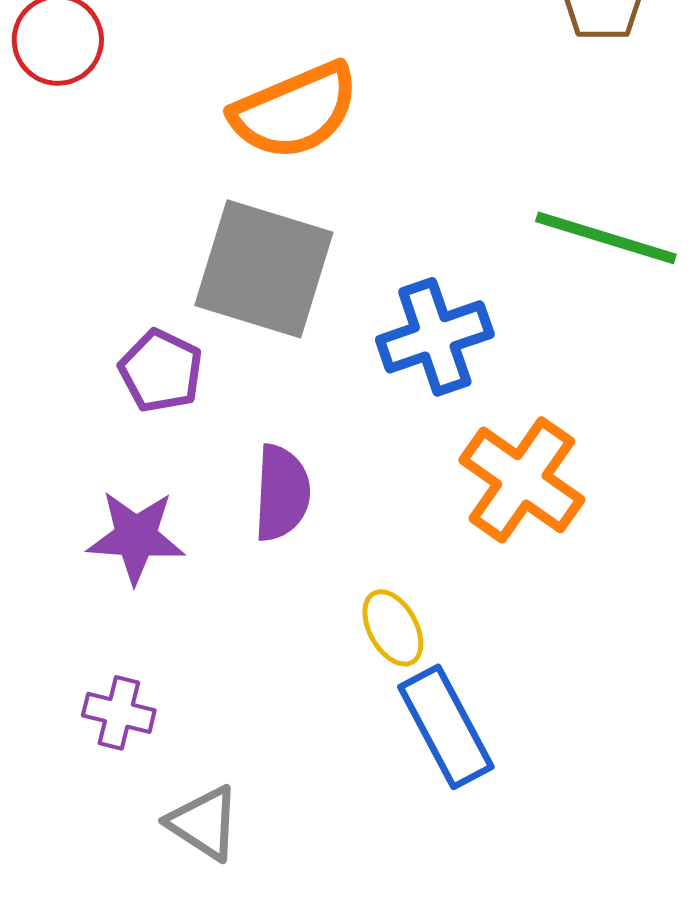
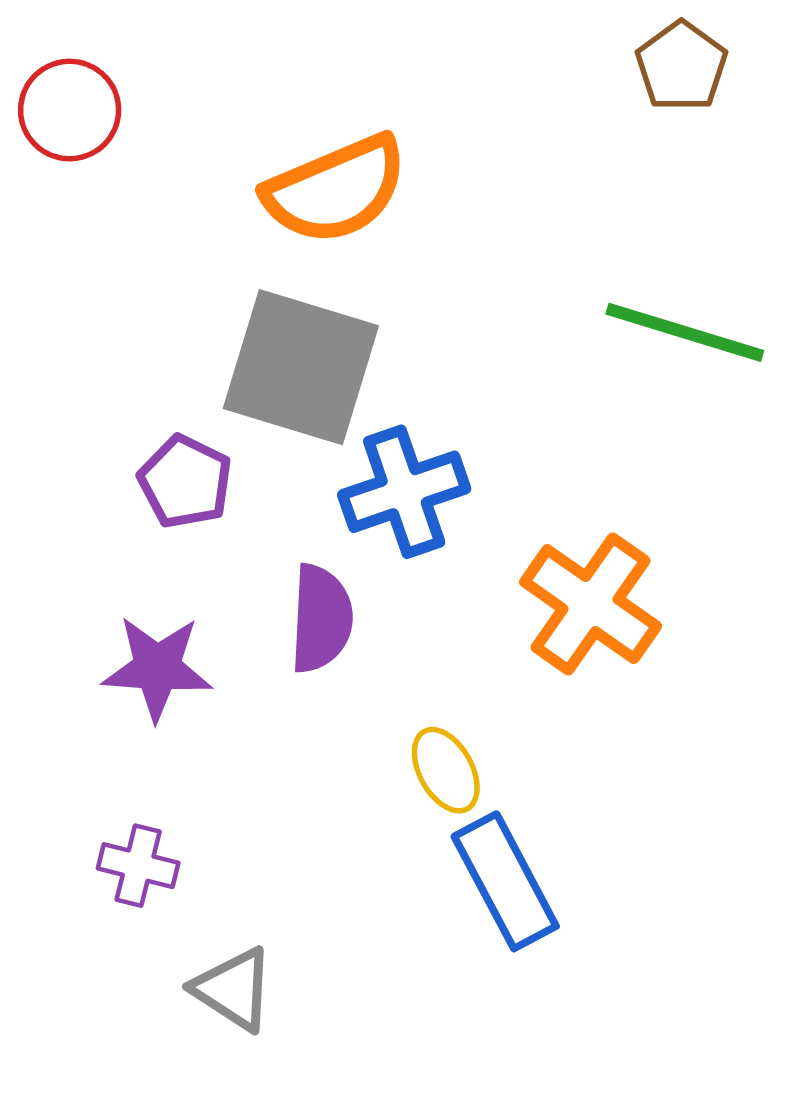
blue cross: (435, 337) -> (404, 492), moved

